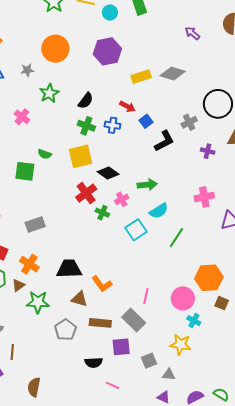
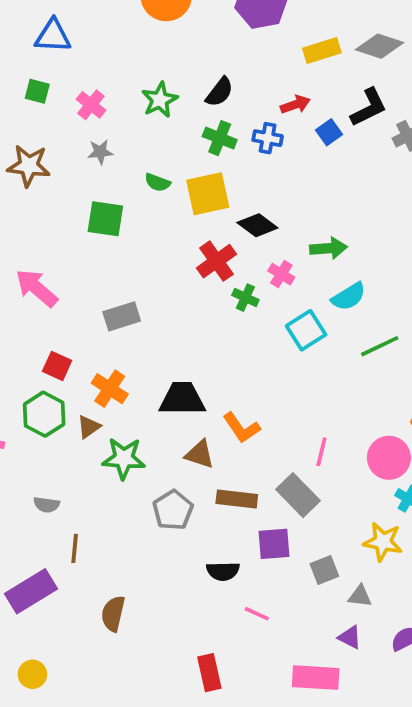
gray star: (27, 70) -> (100, 152), moved
green star: (49, 93) -> (160, 100), moved
red arrow: (127, 107) -> (295, 104), turned -49
pink cross: (22, 117) -> (91, 105), moved
black L-shape: (164, 141) -> (369, 107), moved
green semicircle: (45, 154) -> (157, 182), moved
pink cross: (122, 199) -> (281, 274), turned -32
green line: (176, 238) -> (380, 346), turned 30

